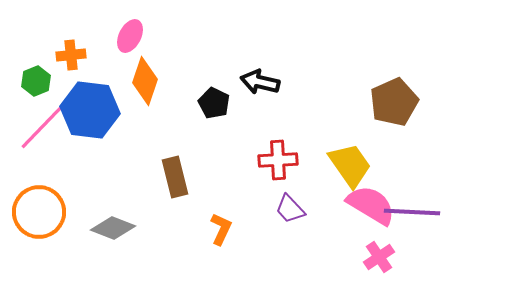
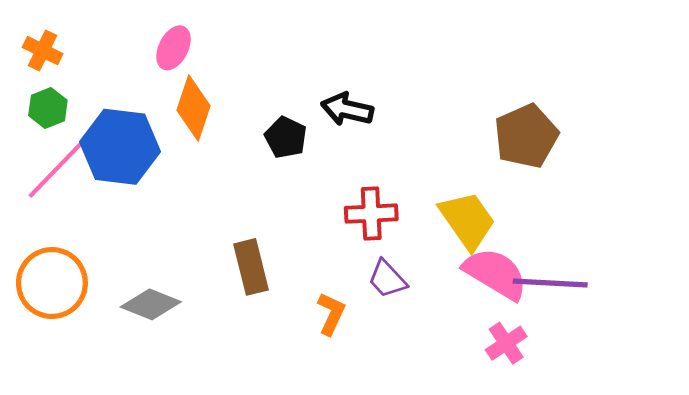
orange cross: (71, 55) -> (43, 51), moved, turned 32
brown rectangle: (175, 177) -> (251, 267), moved
orange L-shape: (221, 229) -> (331, 314), moved

